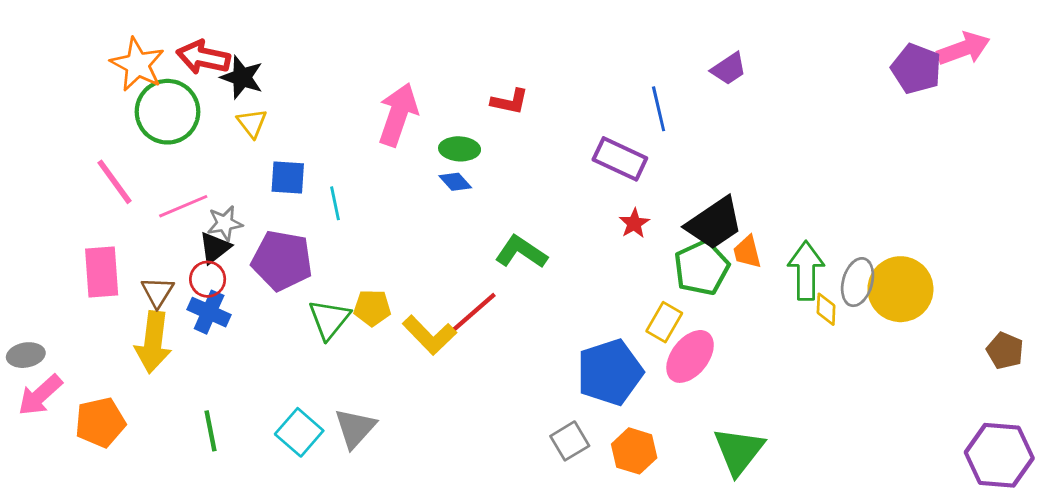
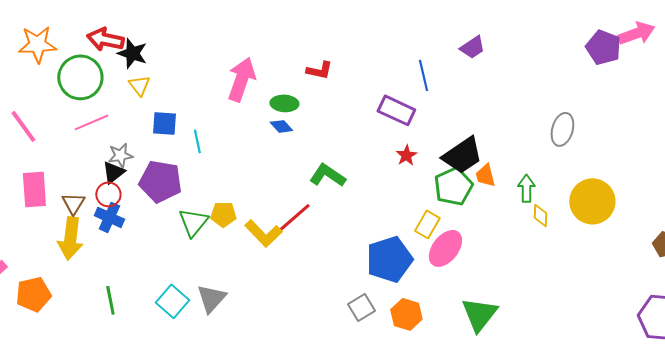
orange star: (137, 64) -> (37, 44), moved, turned -30
pink line: (115, 182) -> (23, 126), moved
pink line: (183, 206) -> (91, 122), moved
green arrow: (806, 271) -> (526, 188), size x0.7
gray ellipse: (858, 282) -> (562, 129), moved

